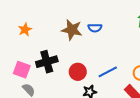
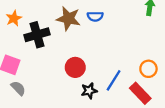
black cross: (47, 62) -> (37, 35), moved
blue line: (108, 72) -> (114, 80), moved, turned -30

